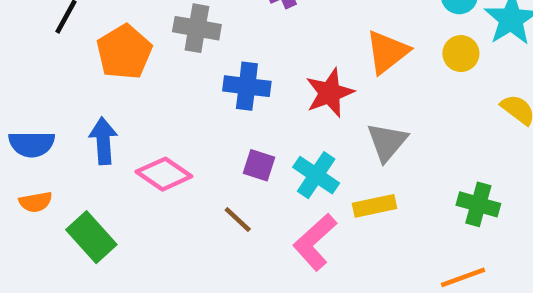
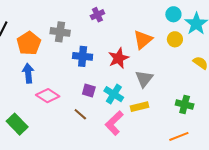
blue arrow: (103, 141) -> (28, 73), moved

